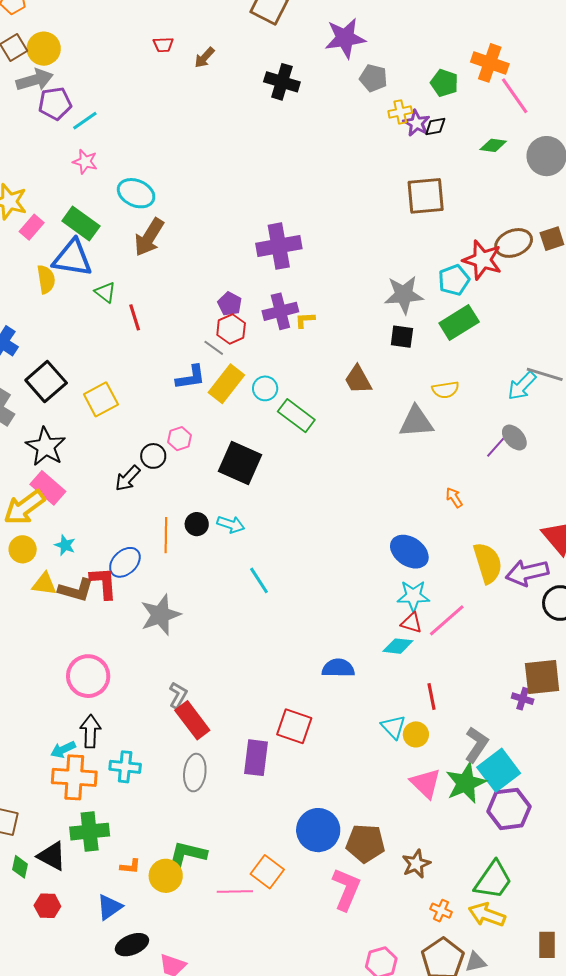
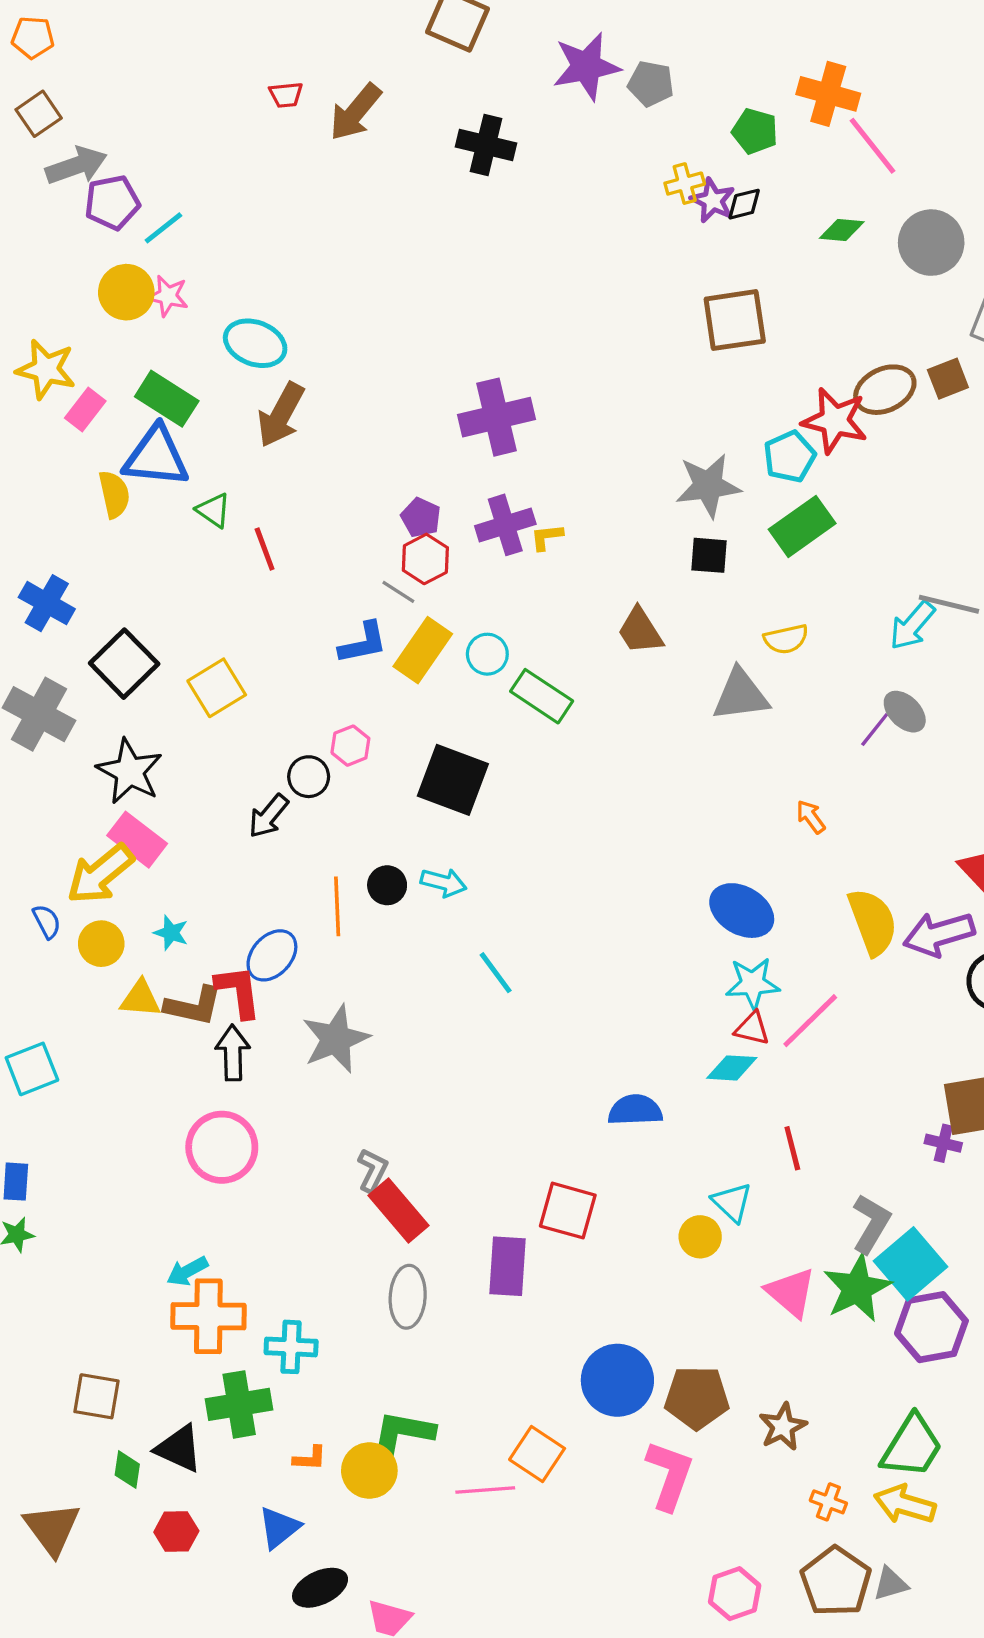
yellow circle: (44, 49) -> (126, 292), moved
brown arrow: (204, 58) -> (355, 112), size x1.6
gray pentagon: (373, 78) -> (651, 84), moved
black arrow: (90, 731) -> (233, 1053), moved
yellow circle: (416, 734) -> (700, 1237), moved
cyan cross: (125, 767) -> (291, 1347), moved

